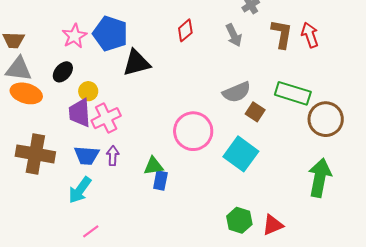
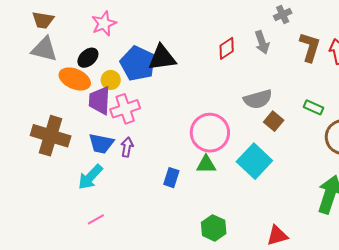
red diamond: (185, 30) -> (227, 48), moved
blue pentagon: (110, 34) -> (138, 63), moved
orange ellipse: (26, 93) -> (75, 79), moved
green rectangle: (293, 93) -> (313, 107), size x0.6
green triangle: (153, 166) -> (206, 164), moved
green hexagon: (239, 220) -> (214, 228), moved

